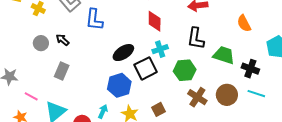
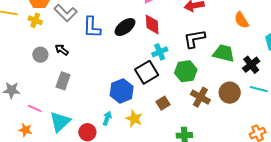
black L-shape: (196, 38) -> (194, 39), turned 75
black ellipse: (123, 53) -> (125, 27), moved
black cross: (250, 69) -> (251, 65), turned 36
brown square: (159, 109) -> (163, 103), moved

